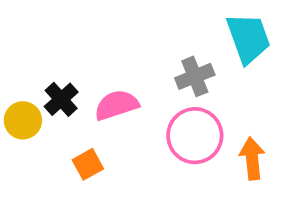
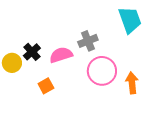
gray cross: (195, 76) -> (88, 41), moved

